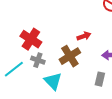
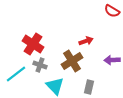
gray rectangle: (100, 79) -> (89, 87), moved

